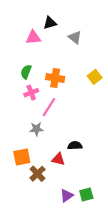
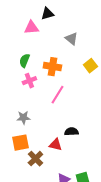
gray triangle: (75, 37) -> (71, 39), moved
pink line: (49, 107) -> (57, 95), moved
gray star: (36, 129) -> (23, 118), moved

